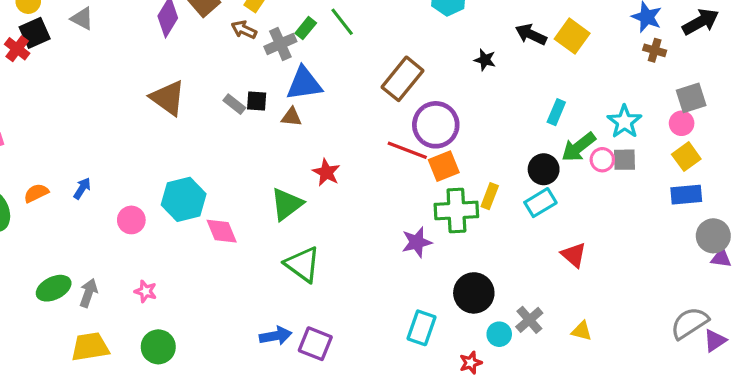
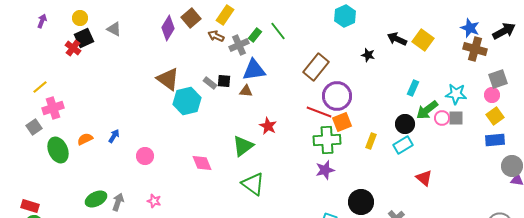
brown cross: (655, 50) -> (475, 49), size x1.6
cyan star: (624, 122) -> (456, 94), turned -30
cyan hexagon: (184, 199) -> (187, 101), moved
green cross: (456, 210) -> (327, 140), moved

